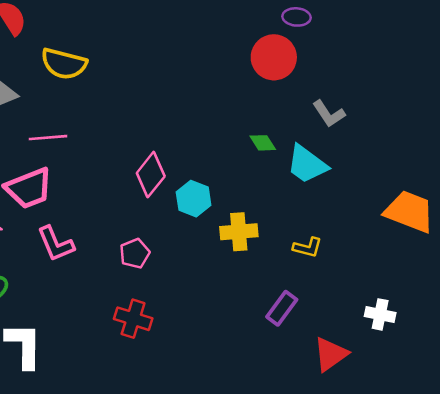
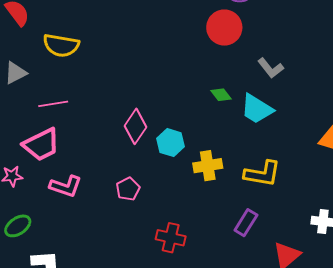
pink L-shape: (56, 244) -> (66, 186), turned -44
yellow L-shape: (308, 247) -> (262, 174), size x1.6
red cross: (133, 319) -> (171, 238), moved

